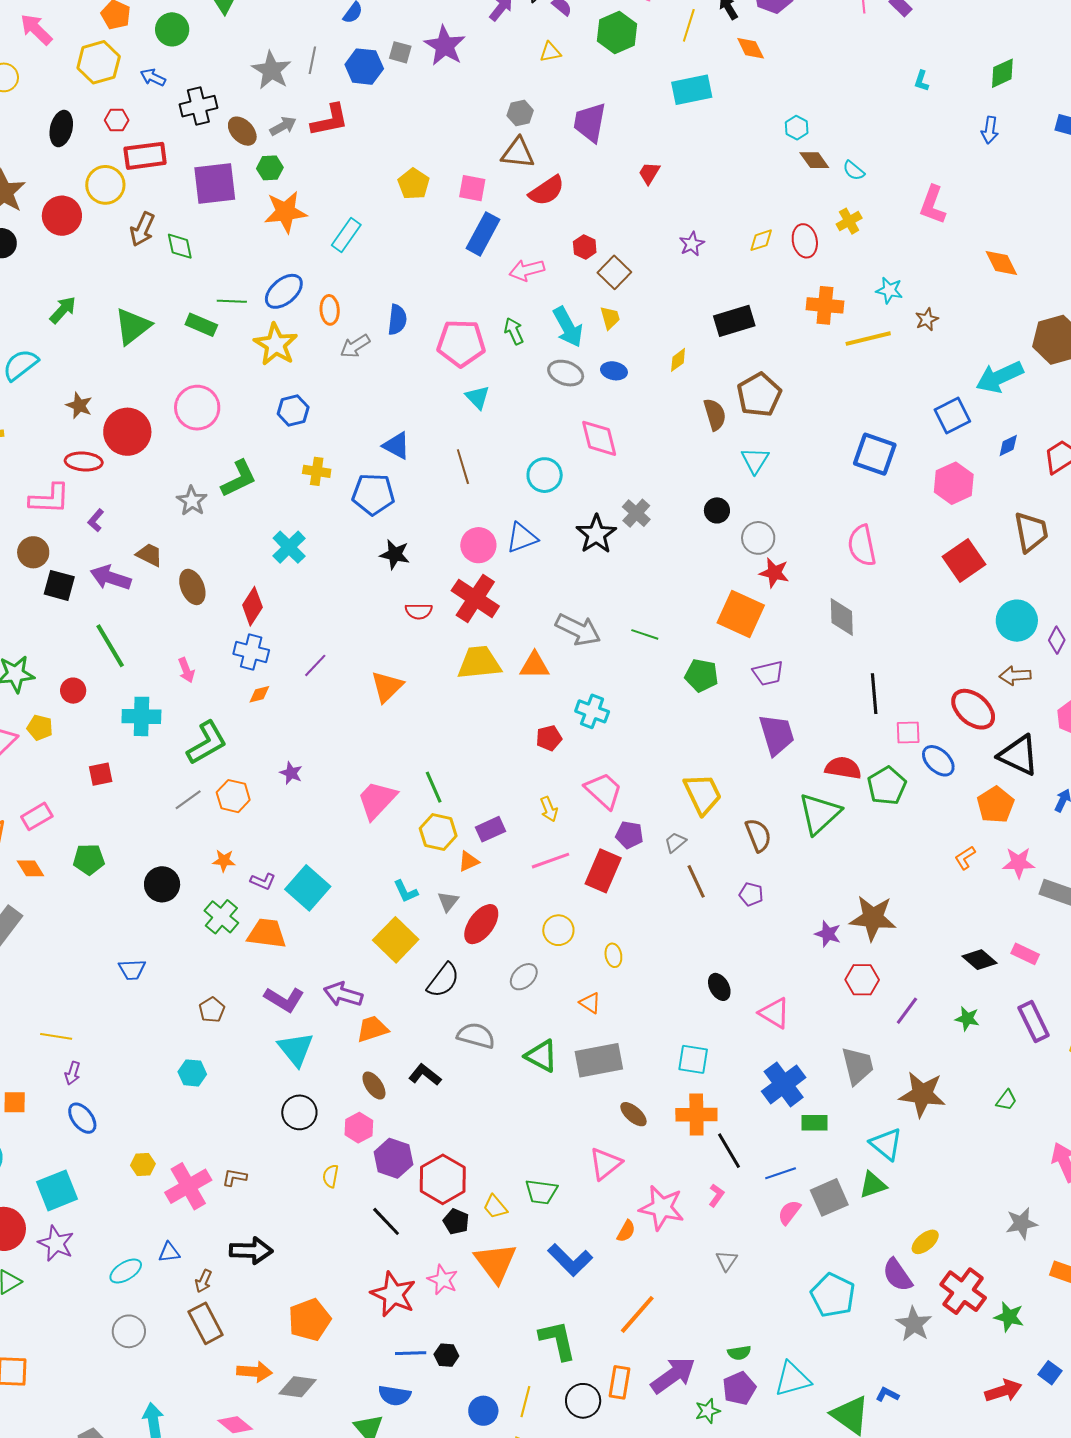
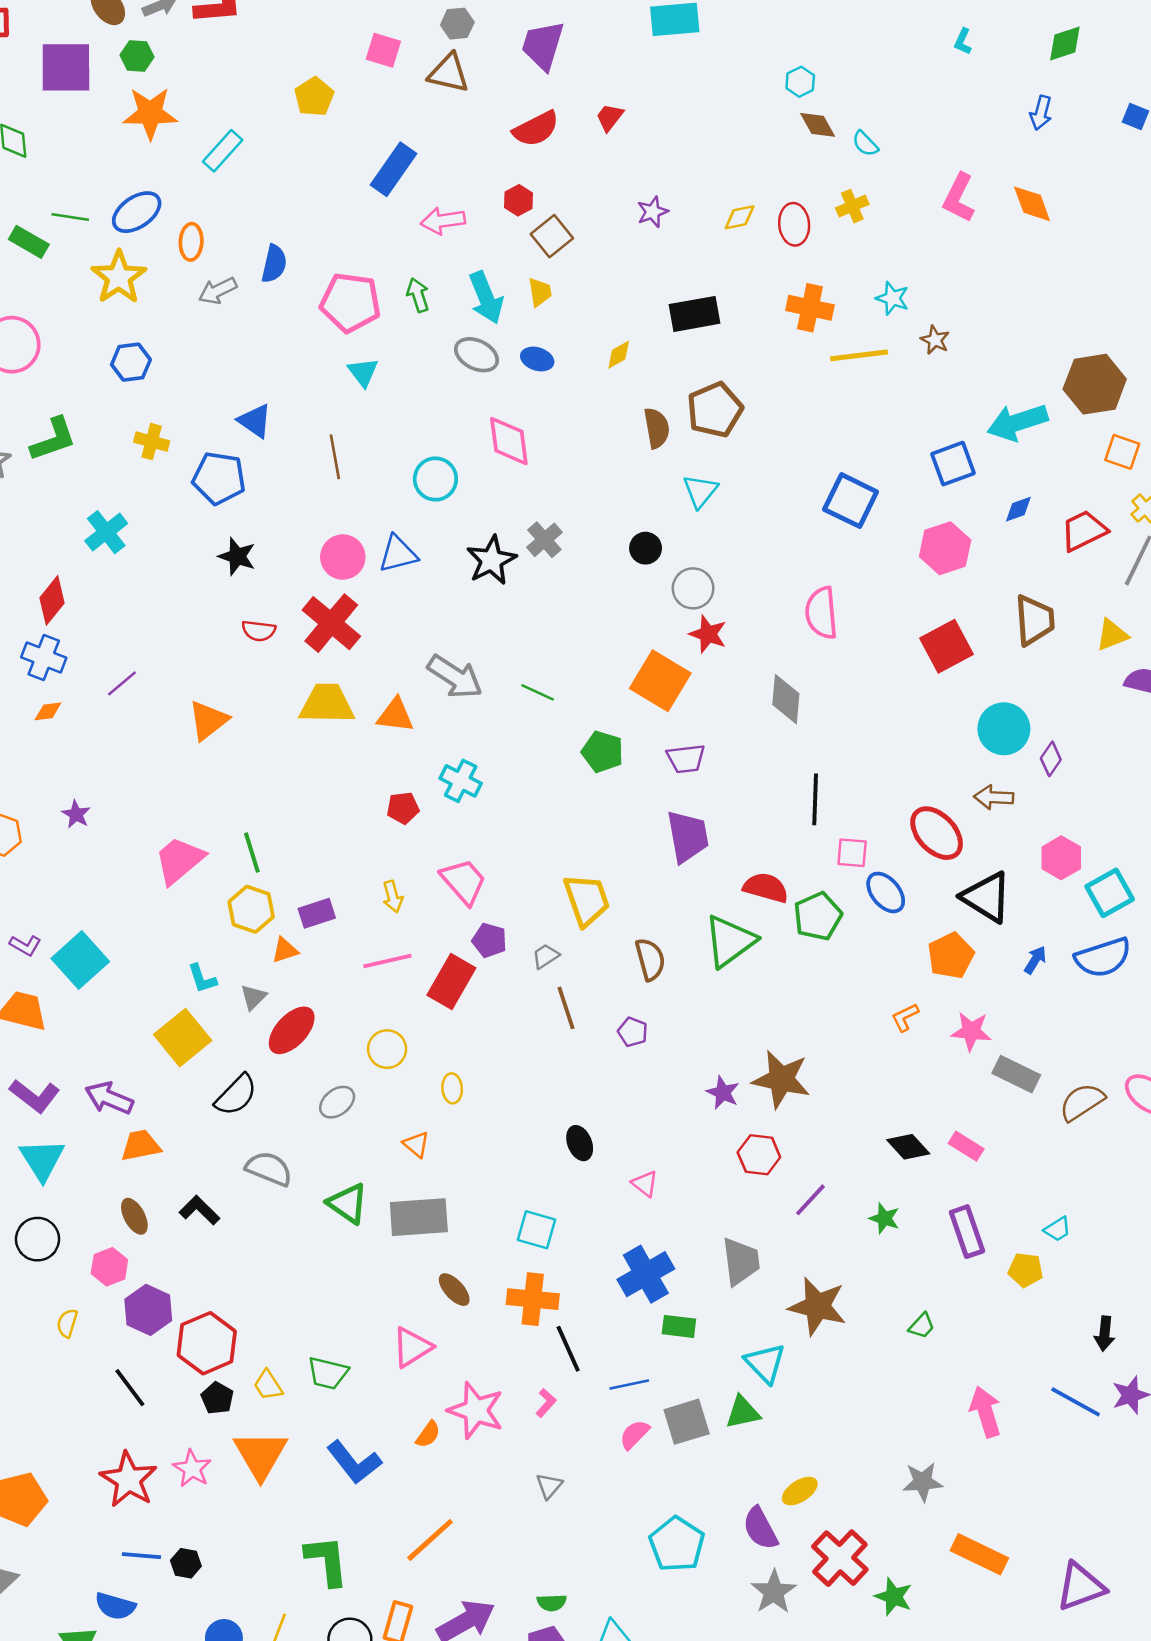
pink square: (472, 188) -> (383, 50), moved
red semicircle: (547, 191) -> (536, 129), moved
orange diamond: (1001, 263) -> (1032, 204), moved
brown star: (927, 319) -> (935, 340), turned -30
pink triangle: (774, 1013) -> (645, 1184), size x0.7

